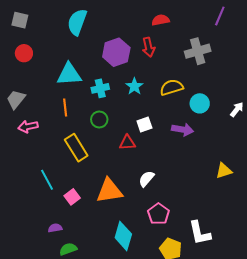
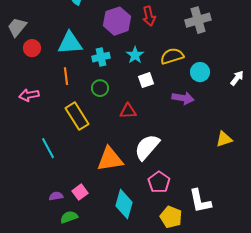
red circle: (24, 53) -> (32, 48), moved
gray trapezoid: (16, 99) -> (17, 27), moved
white square: (144, 125) -> (146, 80), moved
white semicircle: (146, 179) -> (147, 147), size x1.6
pink square: (72, 197) -> (80, 192), moved

